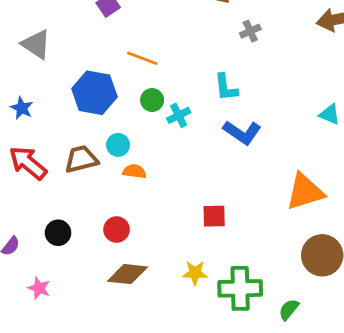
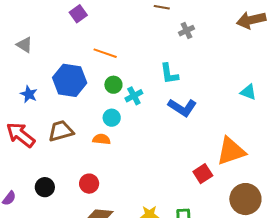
gray triangle: (36, 44) -> (24, 45), size x0.7
blue star: (22, 108) -> (29, 94), moved
cyan circle: (118, 145) -> (112, 118), moved
red square: (214, 216) -> (203, 174), moved, turned -30

